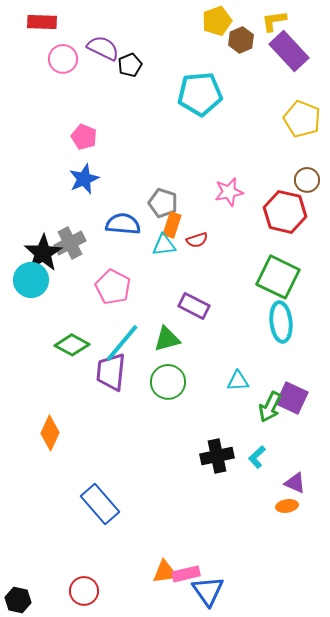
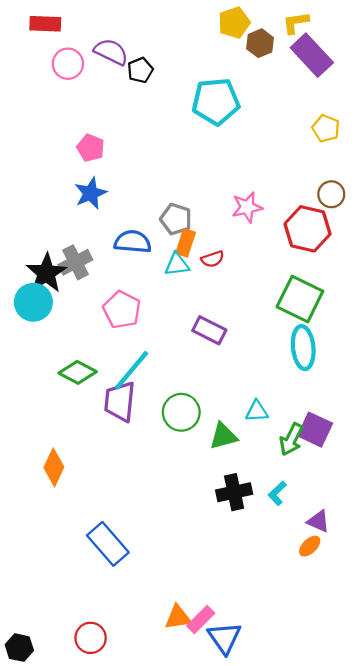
yellow pentagon: (302, 119) -> (326, 128), size x0.7
green triangle: (167, 339) -> (223, 436), moved
orange ellipse: (287, 506) -> (310, 546), turned -35
pink rectangle: (186, 574) -> (201, 620), turned -32

